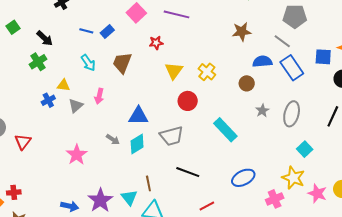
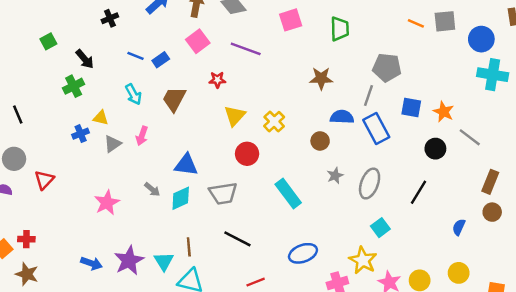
gray line: (282, 41) -> (368, 95), turned 66
blue square: (323, 57) -> (411, 107), moved

